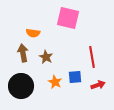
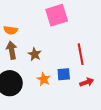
pink square: (68, 18) -> (57, 15), turned -30
orange semicircle: (33, 33) -> (11, 30), moved

